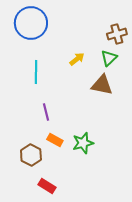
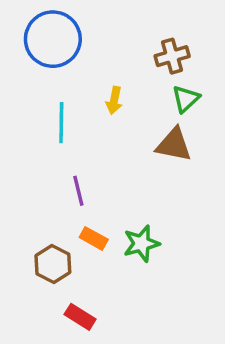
brown cross: (117, 34) -> (172, 56), moved
yellow arrow: (77, 59) -> (114, 100), moved, turned 140

